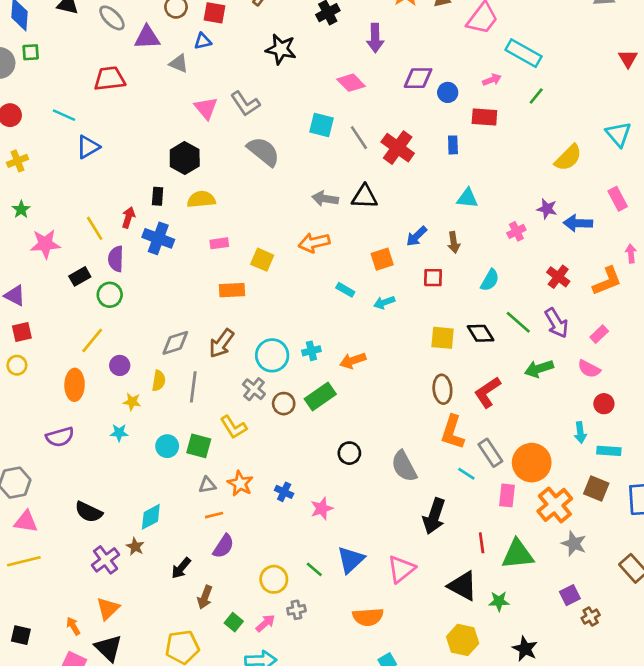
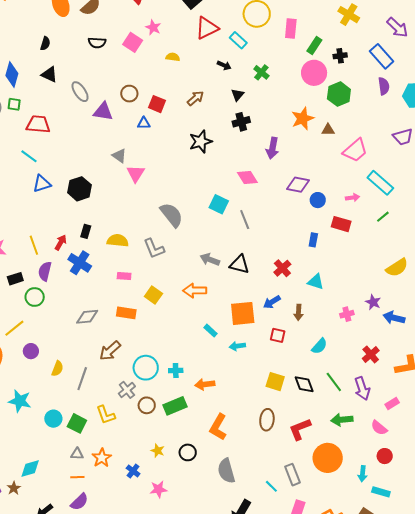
black star: (281, 49) -> (201, 142), turned 30
gray triangle: (179, 63) -> (119, 156), moved
red trapezoid: (110, 79) -> (38, 124), moved
gray L-shape: (245, 104) -> (154, 248), moved
red cross: (398, 148) -> (282, 268), moved, size x0.7
black hexagon: (185, 158) -> (79, 189), moved
orange square: (382, 259) -> (243, 313), size x1.5
gray diamond: (175, 343) -> (87, 317), moved
yellow star: (132, 402) -> (158, 451), moved
orange L-shape: (452, 432) -> (218, 427), moved
cyan star: (119, 433) -> (20, 401), size x1.6
orange circle: (532, 463) -> (328, 458), moved

